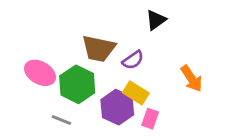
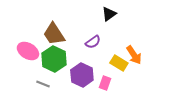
brown trapezoid: (99, 49) -> (54, 34), moved, turned 45
yellow rectangle: (136, 93) -> (119, 63), moved

